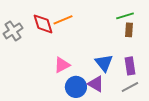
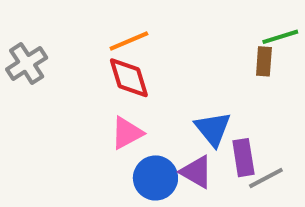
green line: (125, 16) -> (280, 37), moved
red diamond: (43, 24) -> (129, 78), moved
purple rectangle: (130, 66) -> (243, 158), moved

